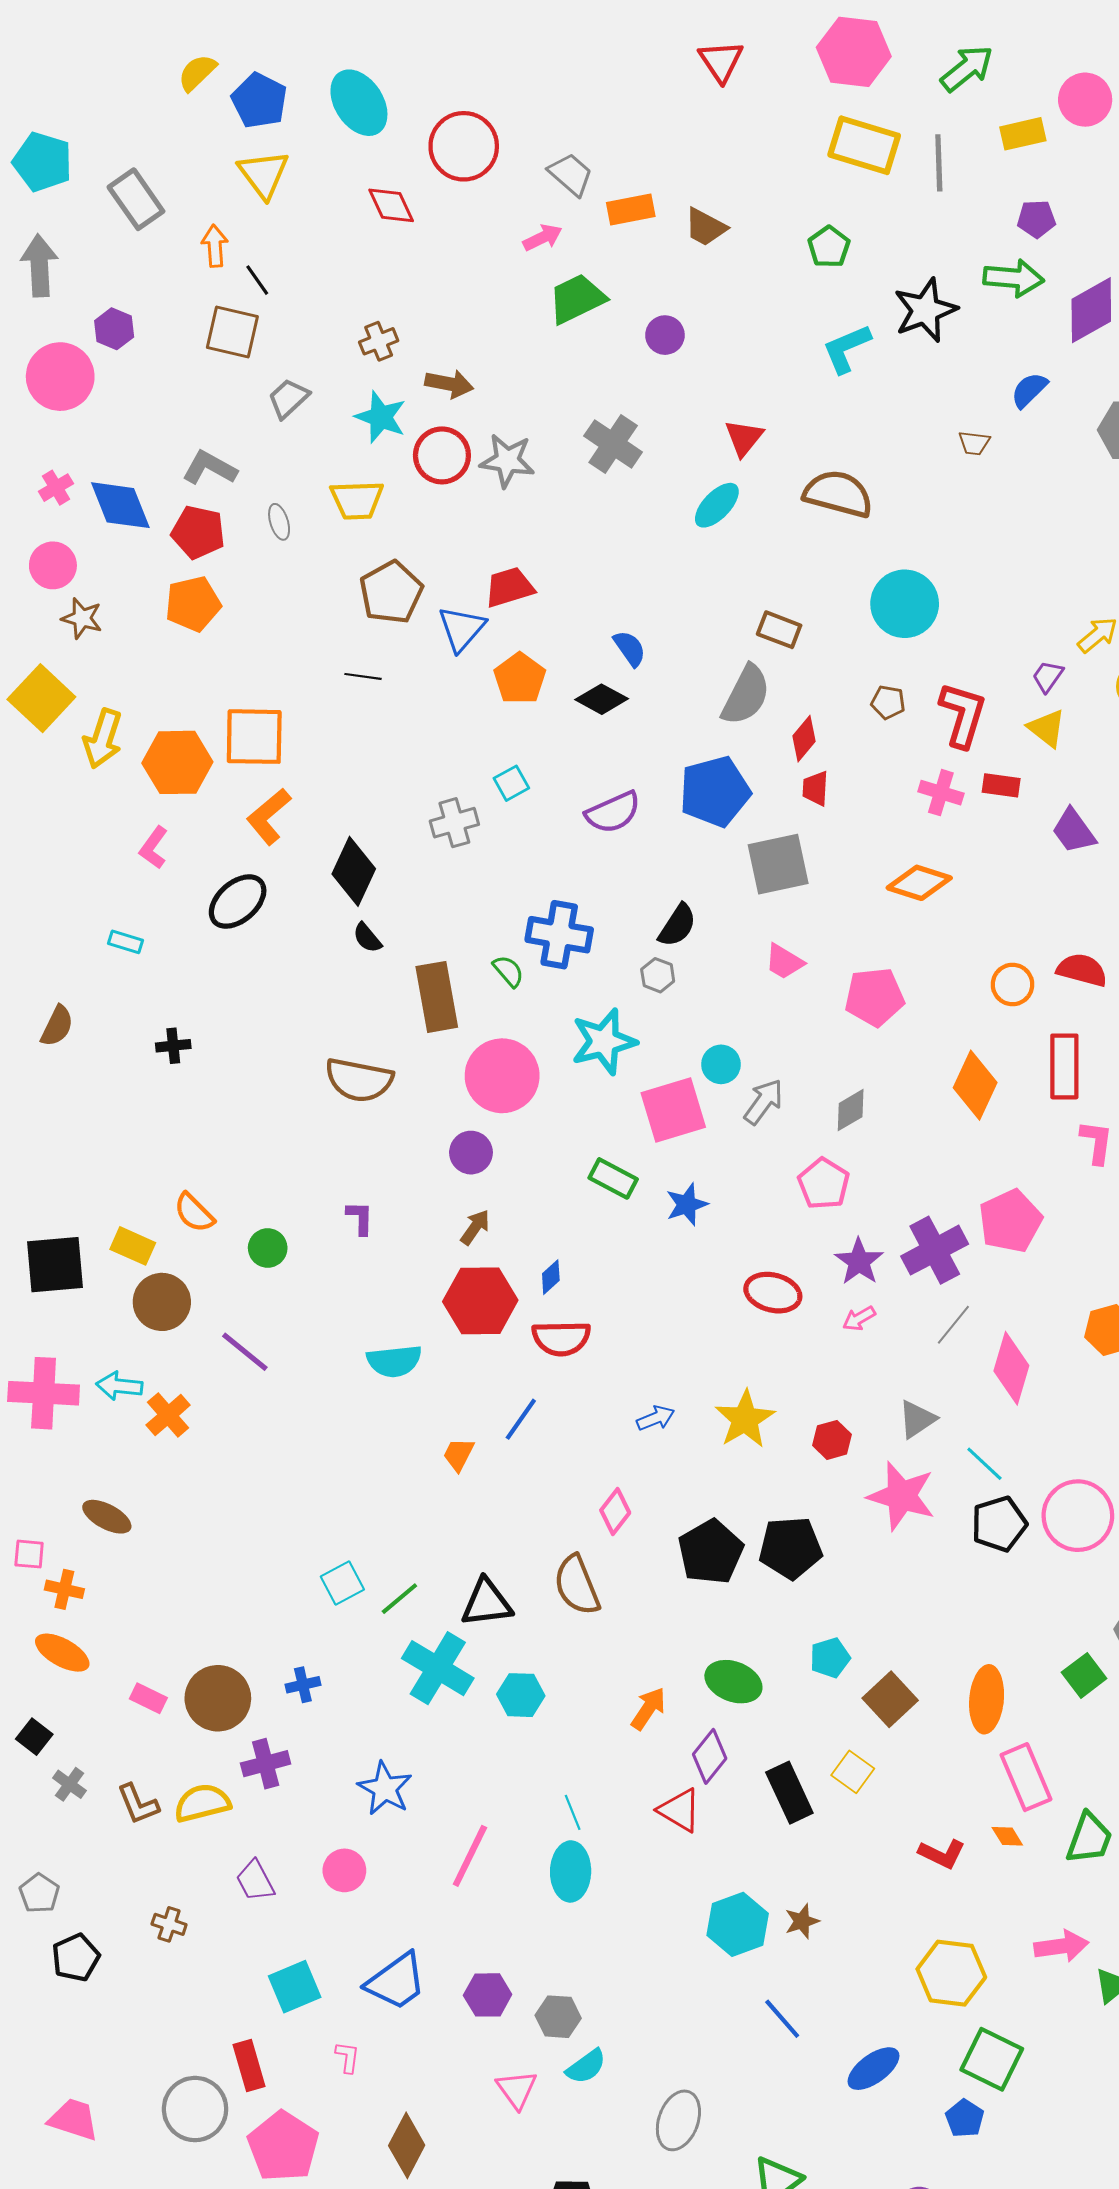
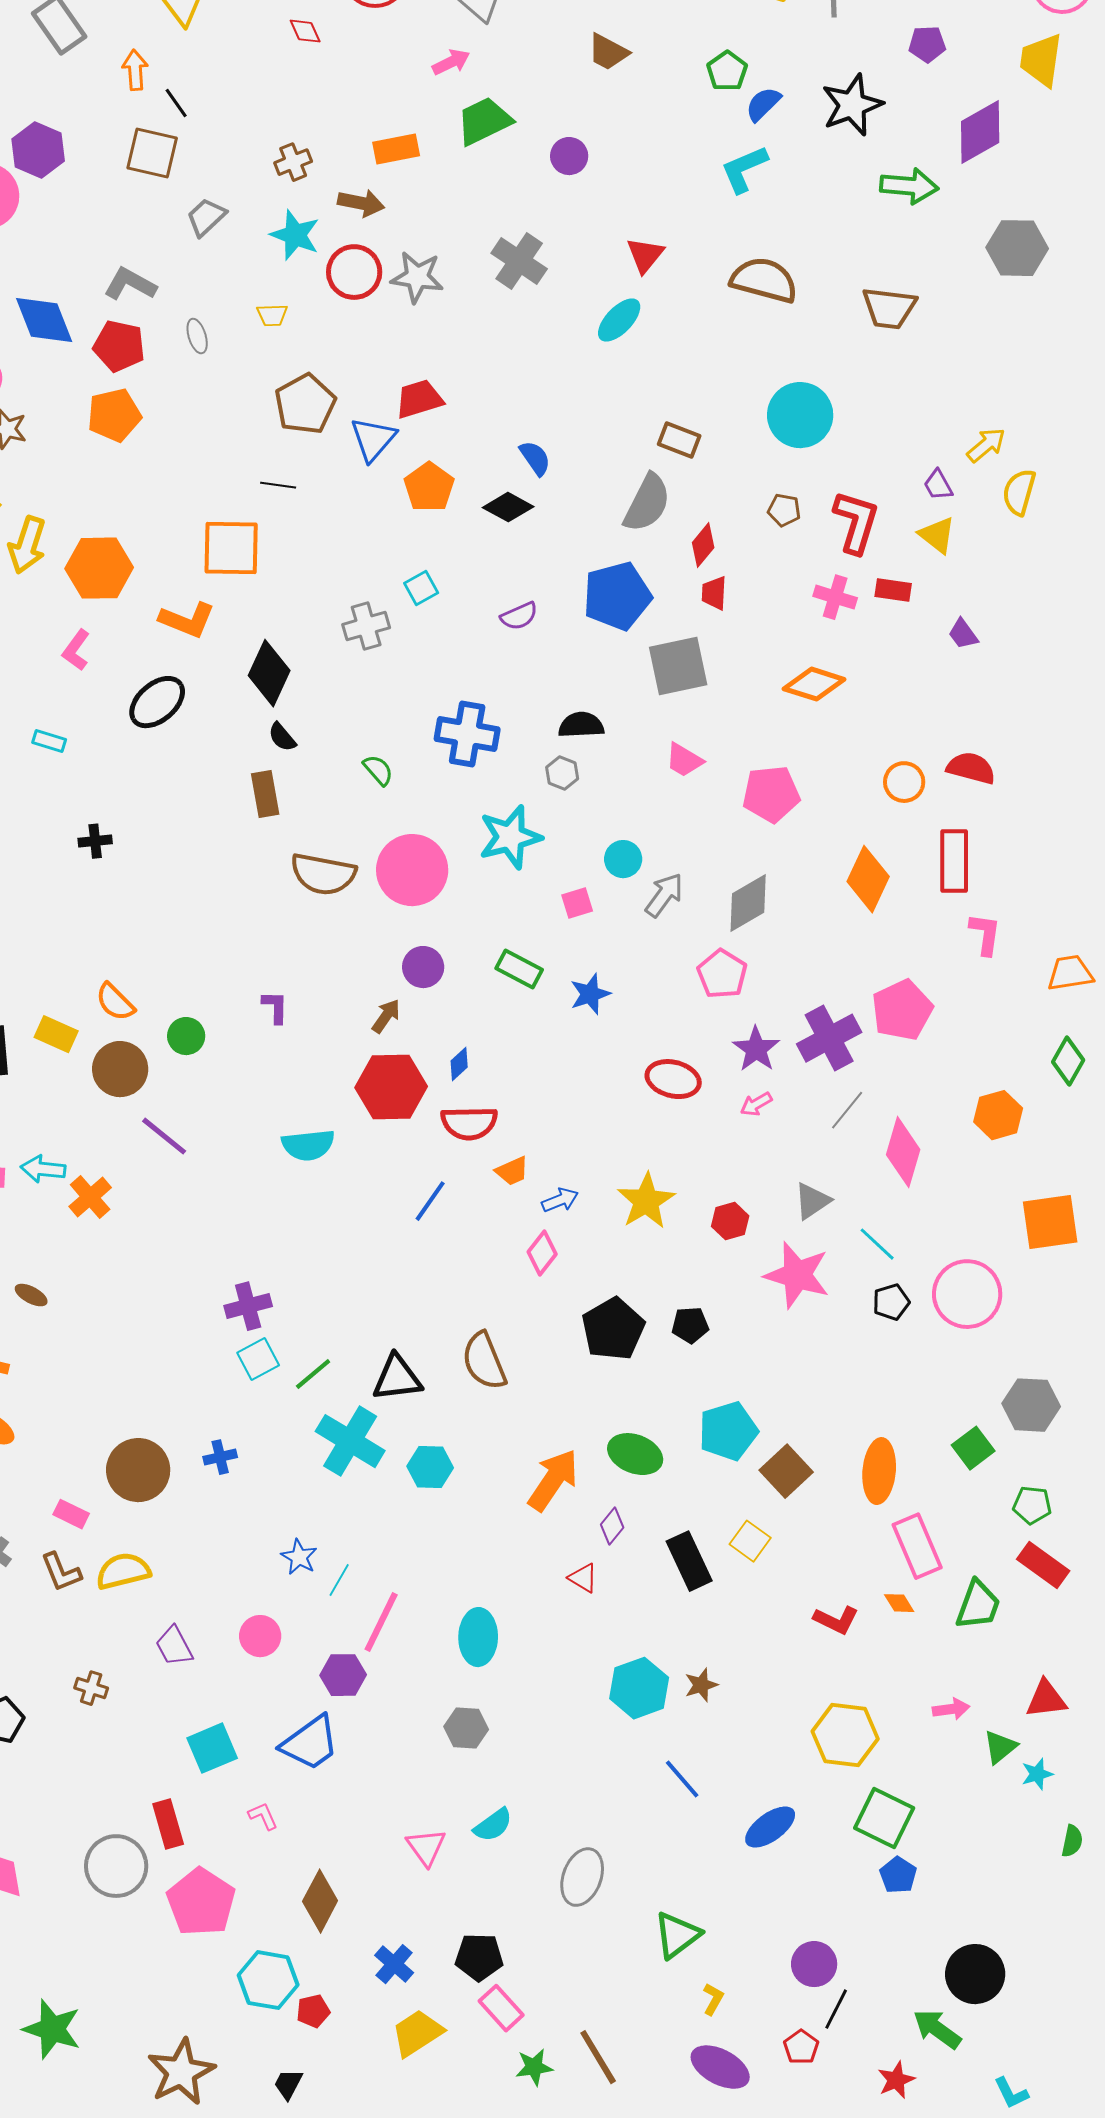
red diamond: (391, 205) -> (305, 31), size x0.7
orange rectangle: (631, 210) -> (396, 149), moved
green arrow: (1014, 278) -> (909, 186), moved
black star: (925, 310) -> (852, 105), moved
purple hexagon: (114, 329) -> (38, 150), size x1.4
blue semicircle: (1029, 390) -> (763, 104), moved
brown trapezoid: (974, 443) -> (889, 308), moved, size x1.8
brown semicircle: (838, 494) -> (764, 280), moved
yellow trapezoid: (357, 500) -> (272, 315), size x0.6
purple trapezoid: (1048, 676) -> (938, 485), turned -64
orange square: (254, 737) -> (231, 548), moved
purple semicircle: (613, 812) -> (519, 616), size x0.7
orange L-shape: (269, 816) -> (187, 620), turned -118
purple trapezoid: (1074, 831) -> (963, 634), size x0.7
black semicircle: (677, 925) -> (581, 725), turned -126
green semicircle: (508, 971) -> (378, 770), moved
brown rectangle: (437, 997) -> (265, 794), moved, size x0.7
brown semicircle: (359, 1080) -> (323, 874), moved
pink square: (673, 1110) -> (577, 903), size x0.5
gray diamond: (851, 1110) -> (748, 903), size x1.4
purple circle: (471, 1153) -> (423, 967), moved
brown circle: (162, 1302) -> (120, 1069), moved
orange trapezoid: (459, 1454) -> (512, 1171), moved, turned -141
pink diamond: (615, 1511) -> (542, 1253), moved
brown ellipse: (107, 1517) -> (31, 1295), size x0.7
black pentagon: (999, 1524) -> (891, 1302), size x0.7
black pentagon: (790, 1548) -> (690, 1325), size x0.6
cyan pentagon: (830, 1658) -> (728, 1431), size x1.5
pink rectangle: (148, 1698) -> (71, 1514), moved
orange arrow: (648, 1709) -> (553, 1480), size x1.5
purple diamond: (710, 1756) -> (612, 1526), size x0.7
purple cross: (266, 1764) -> (248, 1306), moved
blue star: (385, 1788) -> (299, 1557), size x0.7
red triangle: (679, 1810) -> (583, 1578), size x0.7
cyan line: (573, 1812) -> (339, 1580), moved, turned 52
pink arrow: (1061, 1946) -> (951, 1709), size x0.7
purple hexagon: (488, 1995) -> (343, 1675), moved
gray hexagon: (558, 2017) -> (466, 1728), moved
pink L-shape: (348, 2057) -> (263, 1816), turned -32
blue pentagon: (965, 2118) -> (898, 1875), moved

